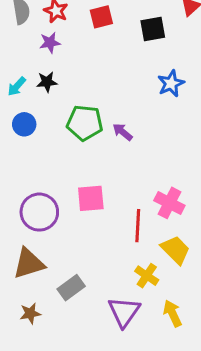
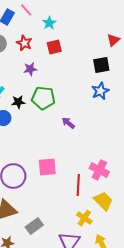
black square: (153, 29) -> (101, 65), moved
purple star: (50, 43) -> (30, 69), moved
black star: (47, 82) -> (18, 102), moved
green pentagon: (85, 123) -> (43, 98), moved

